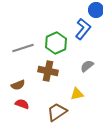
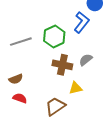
brown cross: (48, 71) -> (62, 65), moved

